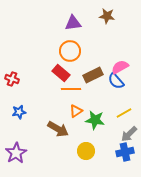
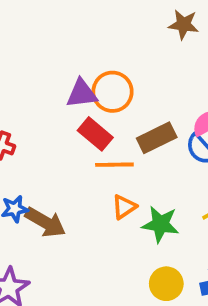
purple triangle: (73, 23) -> (82, 94), moved
brown arrow: (58, 129) -> (45, 222), moved
yellow circle: (86, 151) -> (166, 284), moved

